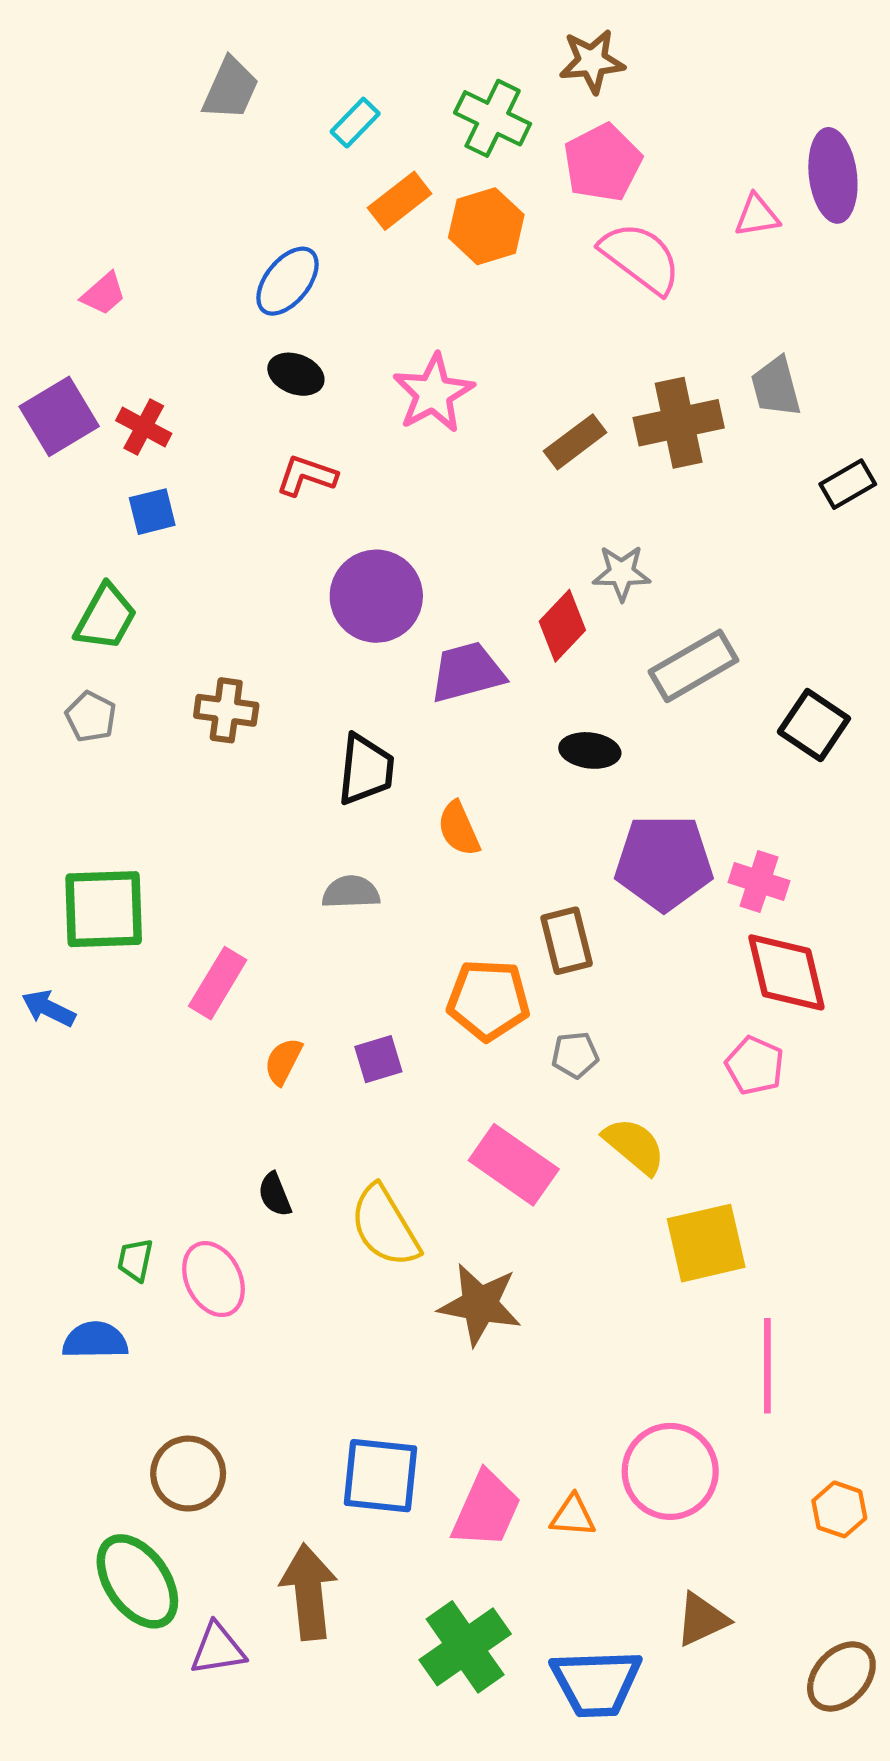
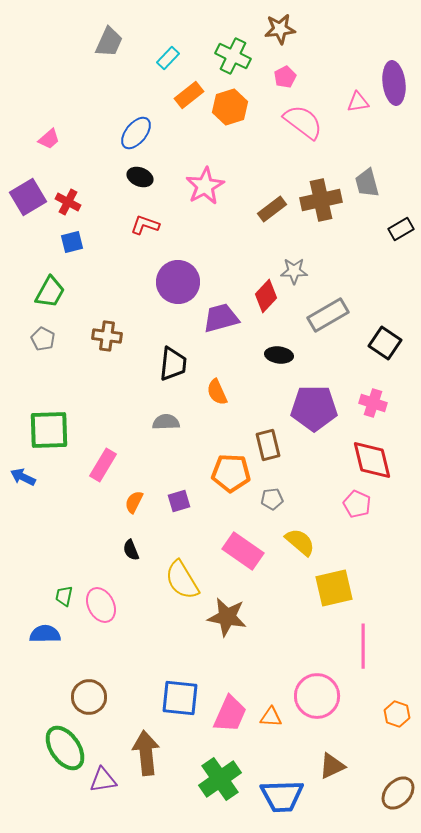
pink pentagon: (603, 163) -> (285, 77), size x0.6
pink cross: (759, 882) -> (373, 403), moved
black semicircle: (275, 1194) -> (131, 550), moved

